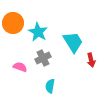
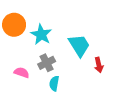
cyan semicircle: (50, 86) -> (54, 83), moved

